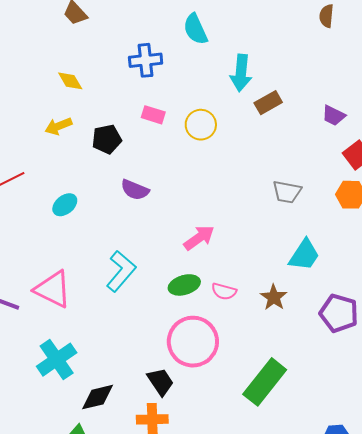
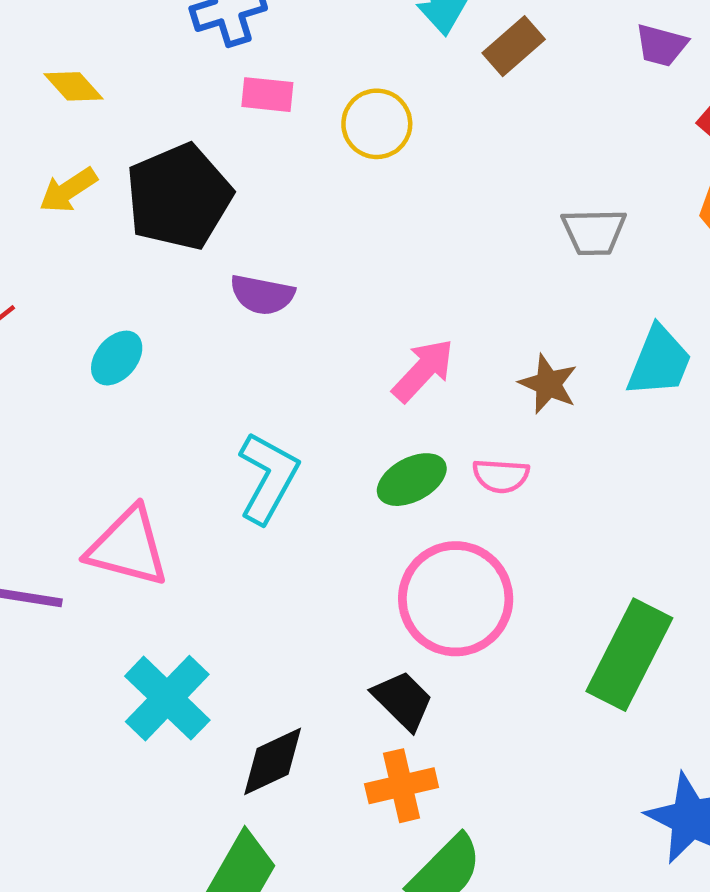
pink rectangle: (153, 115) -> (267, 95), moved
black pentagon: (107, 139) -> (179, 197), size x1.6
brown star: (274, 297) -> (548, 384), moved

